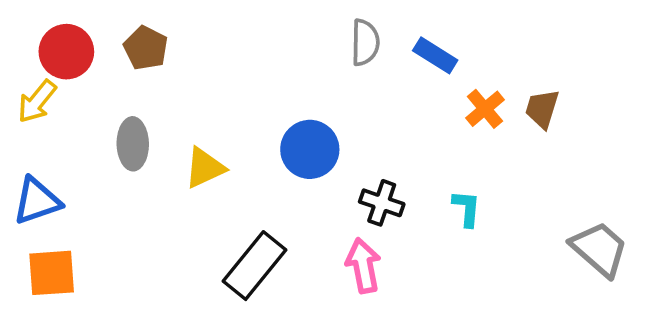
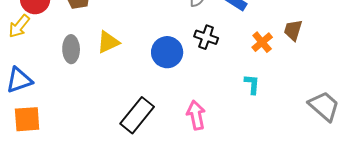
orange cross: (485, 109) -> (262, 42), moved
yellow triangle: (205, 168) -> (108, 42), moved
black cross: (382, 203) -> (206, 37), moved

